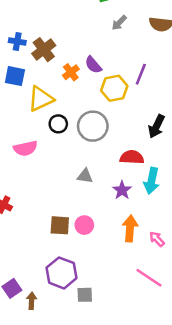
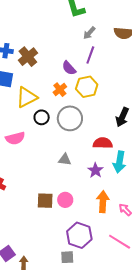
orange cross: (71, 72) -> (60, 90), moved
purple line: (141, 74) -> (90, 55), moved
purple hexagon: (62, 273) -> (79, 235), moved

